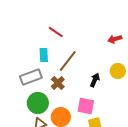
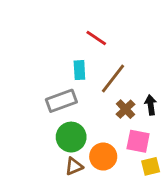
black arrow: (95, 80) -> (151, 105), turned -32
brown cross: (58, 83) -> (126, 109), moved

